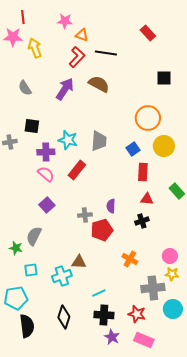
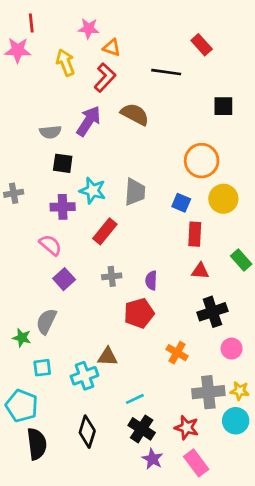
yellow arrow: (35, 48) -> (65, 63), moved
black line: (106, 53) -> (166, 72), moved
gray semicircle: (25, 88) -> (50, 132), moved, turned -63
black square: (32, 126) -> (63, 163), moved
blue square: (133, 149) -> (181, 203), turned -32
pink semicircle: (46, 174) -> (50, 245), moved
gray cross: (85, 215) -> (112, 276), moved
black cross: (142, 221) -> (212, 312), moved, size x1.5
yellow star: (172, 274) -> (240, 391), moved
cyan pentagon: (16, 298) -> (22, 406), turned 30
black cross: (104, 315) -> (142, 429), turned 30
pink rectangle: (144, 340) -> (196, 463), turned 30

